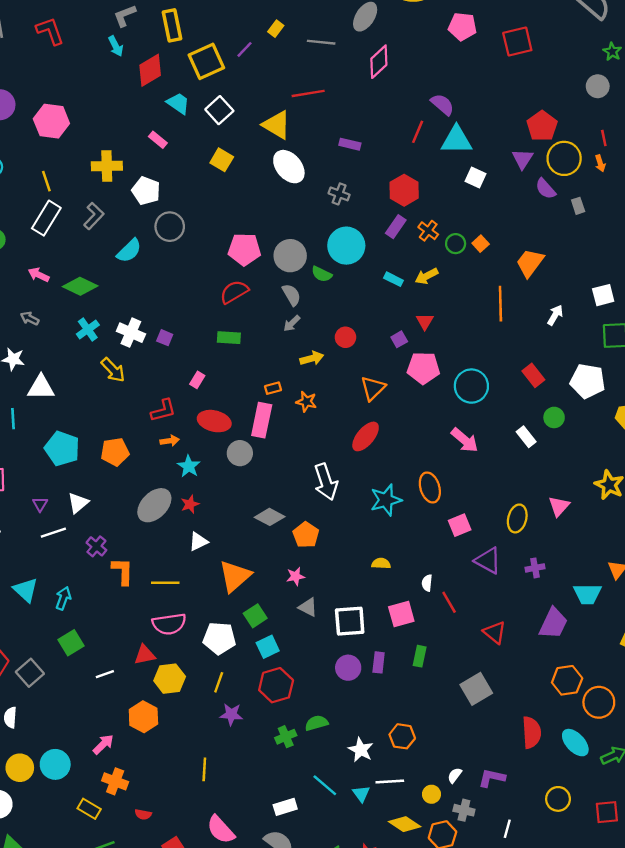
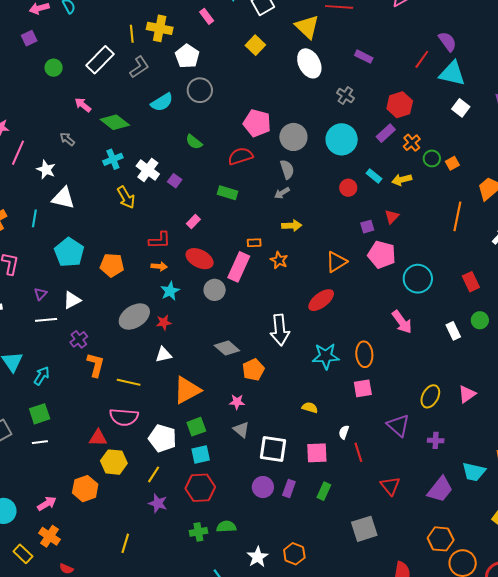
yellow line: (46, 181) -> (132, 34), moved
green semicircle: (322, 274) -> (194, 142), moved
red circle: (345, 337) -> (348, 188), moved
pink square: (460, 525) -> (363, 388), moved
white line: (105, 674) -> (40, 442), moved

